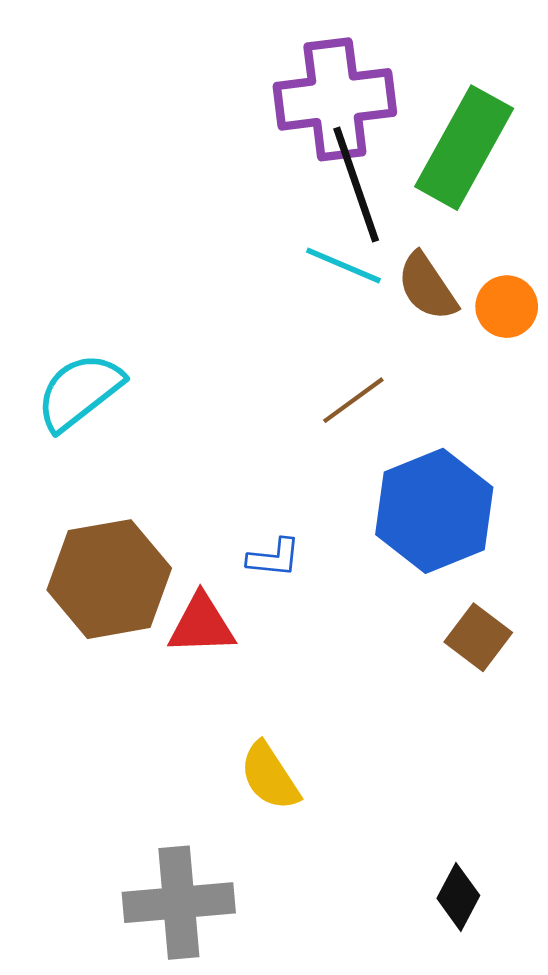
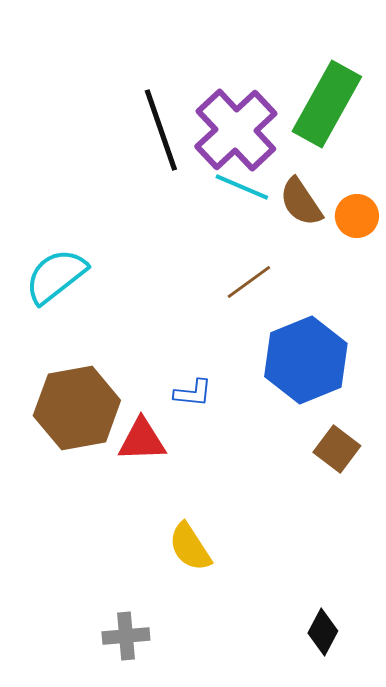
purple cross: (335, 99) -> (236, 130), moved, turned -36
black line: (356, 185) -> (161, 130), moved
gray cross: (179, 903) -> (126, 636), size x0.6

